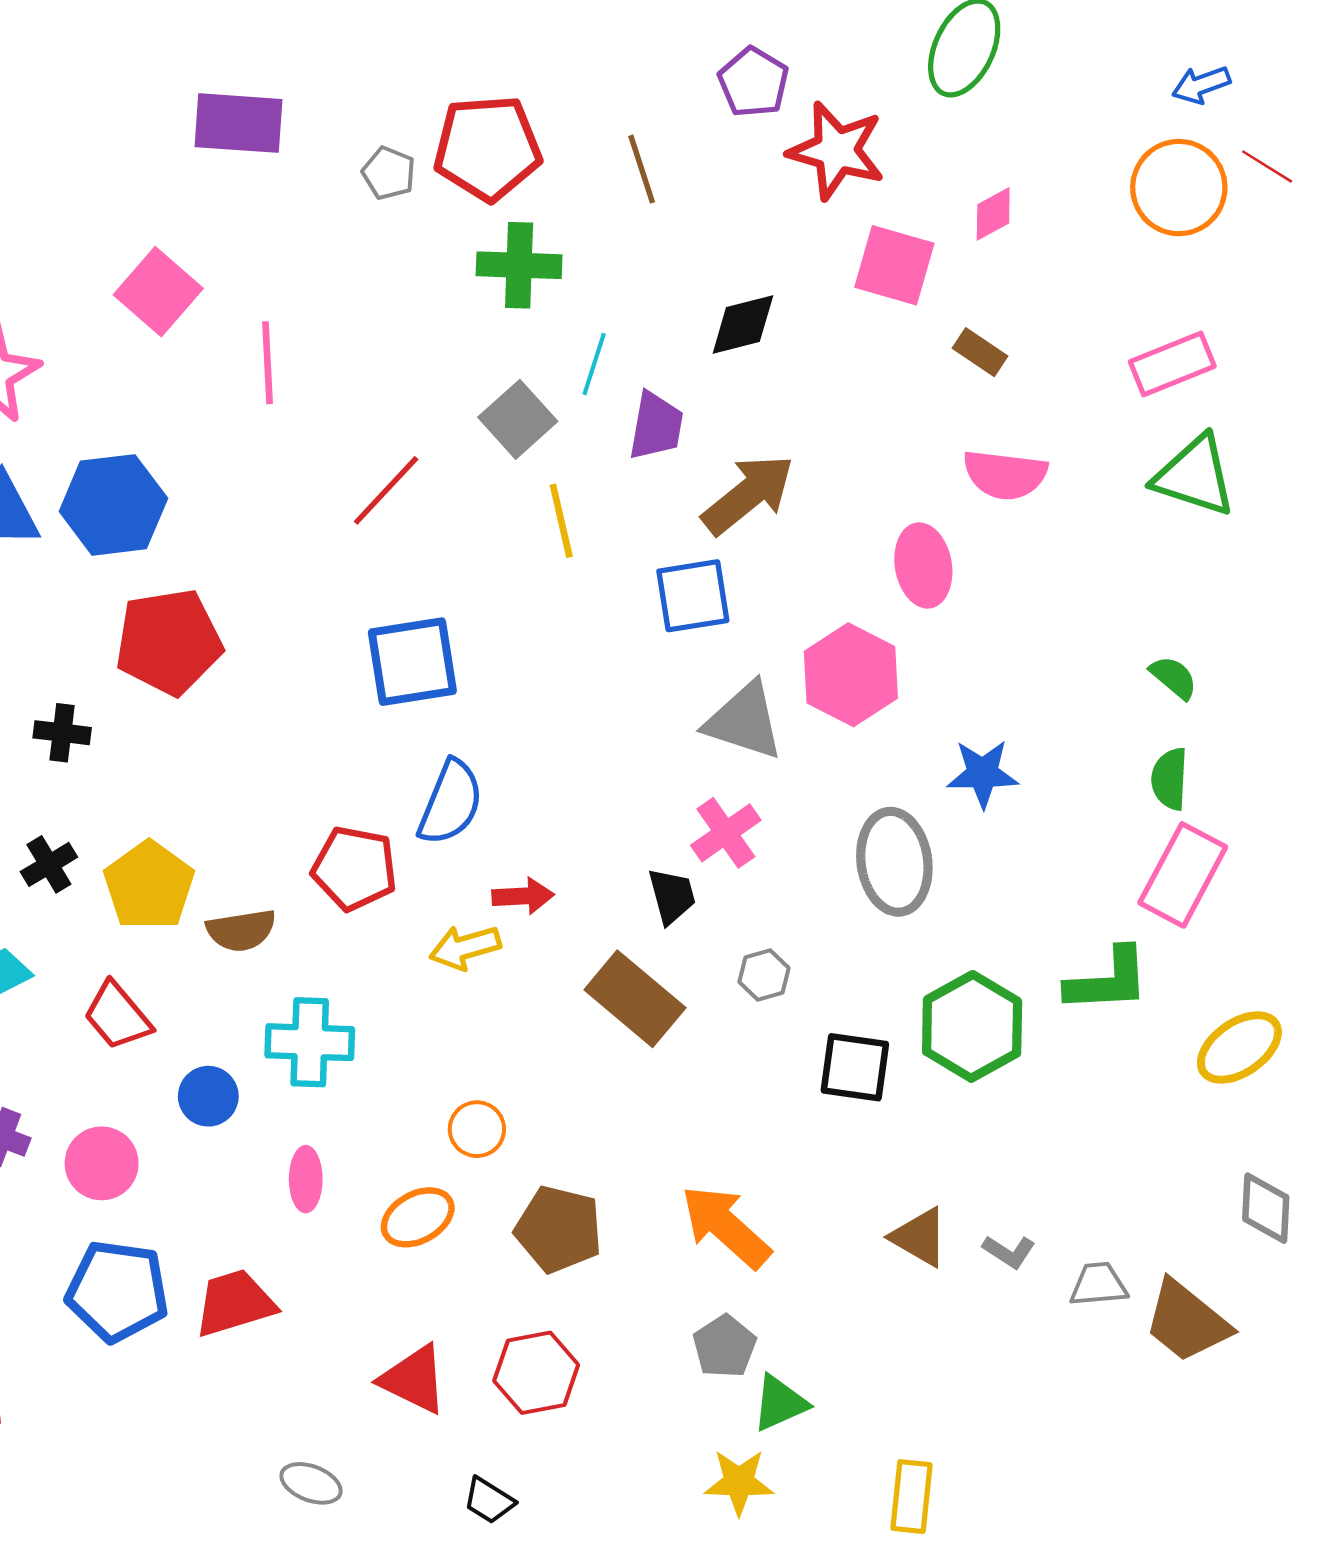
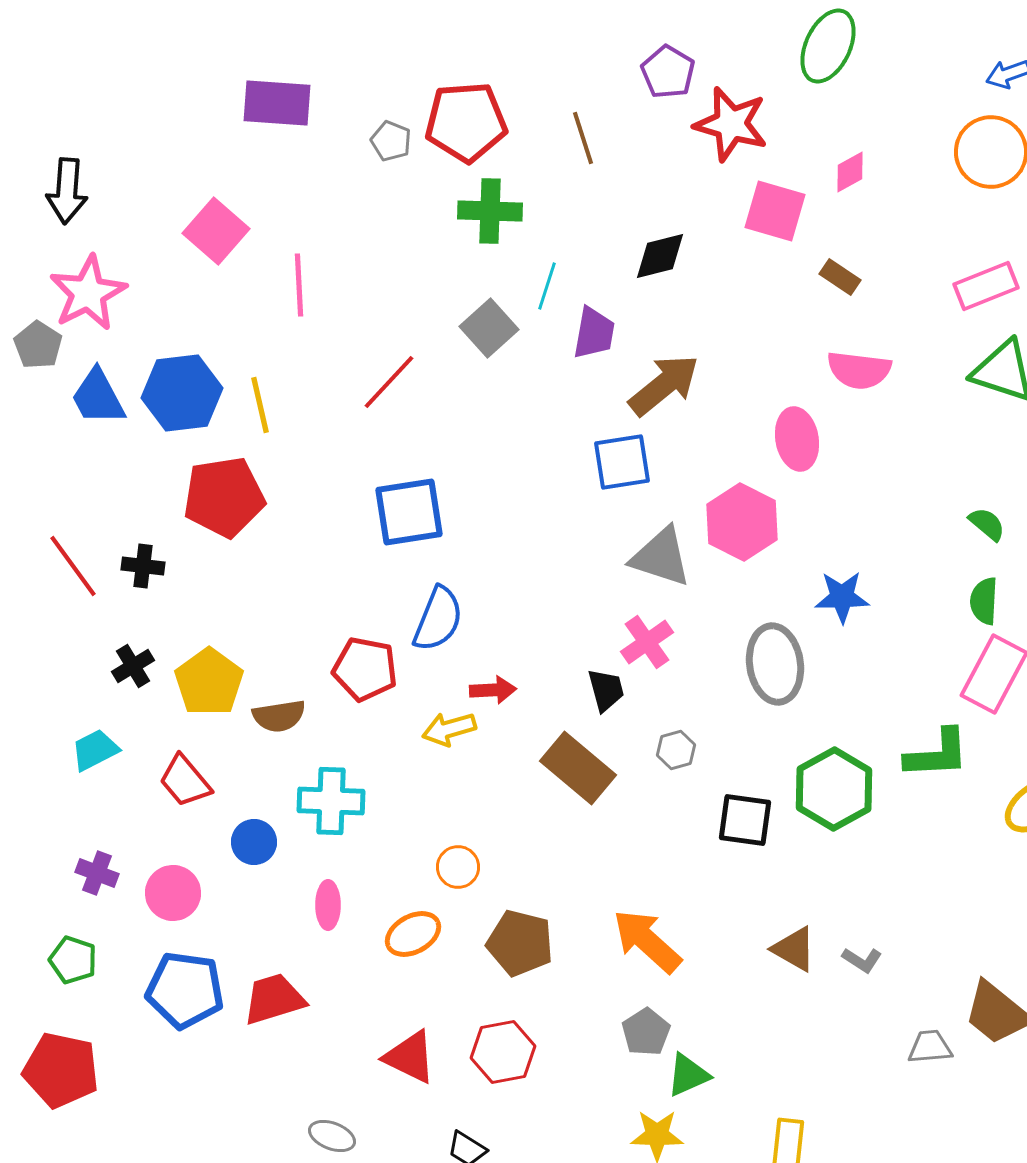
yellow line: (561, 521) -> (260, 405), moved
gray trapezoid: (1098, 1285) -> (930, 1047), moved

